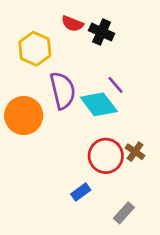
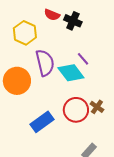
blue rectangle: (81, 192) -> (42, 122), moved, size x1.6

